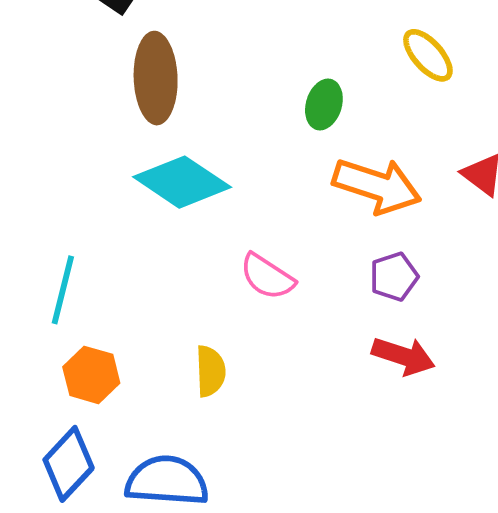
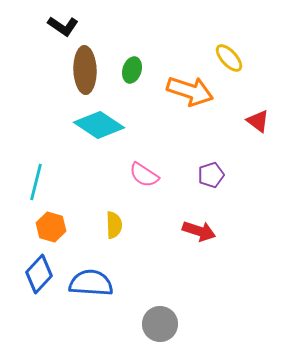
green ellipse: (324, 105) -> (132, 70), moved
orange arrow: (377, 186) -> (190, 91), moved
red arrow: (403, 356) -> (199, 231), moved

